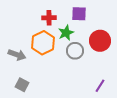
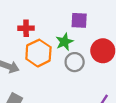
red cross: (49, 18) -> (26, 28), moved

